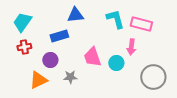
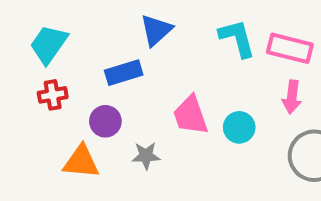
blue triangle: (75, 15) -> (156, 30), turned -36
pink arrow: (131, 47) -> (292, 97), moved
orange triangle: (38, 80) -> (81, 162), turned 30

